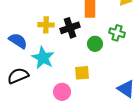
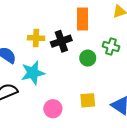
cyan star: (43, 58) -> (33, 73), turned 30
yellow square: (82, 73) -> (88, 100), moved

